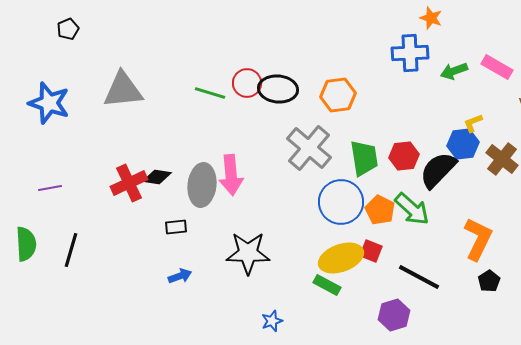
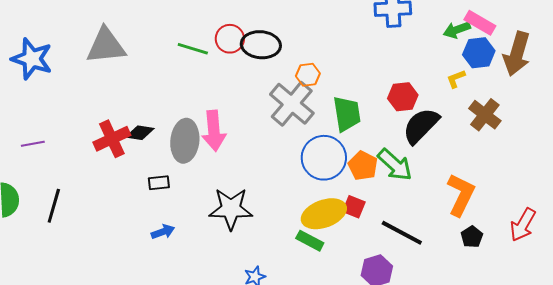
green arrow: (454, 71) -> (457, 30), moved
orange hexagon: (338, 95) -> (308, 75), moved, size x0.7
blue hexagon: (463, 144) -> (479, 53), moved
red hexagon: (404, 156) -> (403, 97), moved

